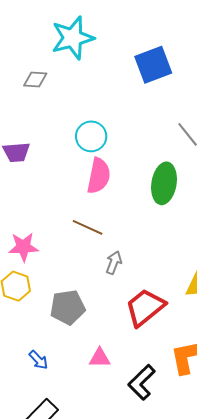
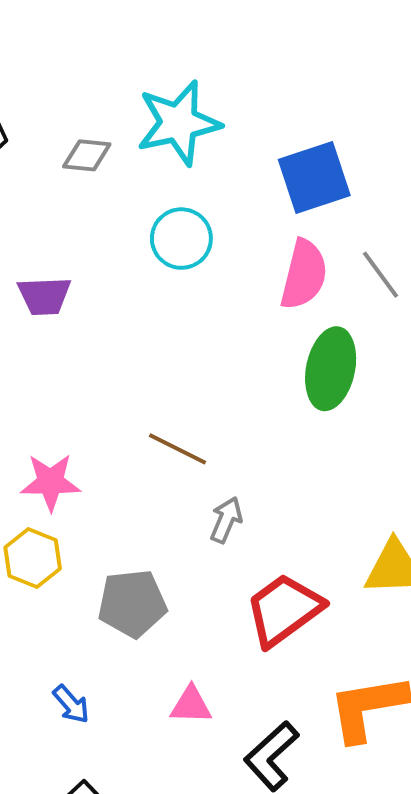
cyan star: (73, 38) -> (179, 123), moved
blue square: (153, 65) -> (314, 178), moved
cyan circle: (91, 136) -> (181, 239), moved
pink semicircle: (99, 176) -> (304, 274), moved

